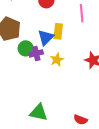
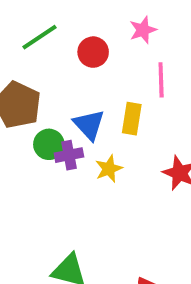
yellow rectangle: (58, 31) -> (132, 119), moved
blue triangle: (46, 38) -> (89, 125), turned -30

